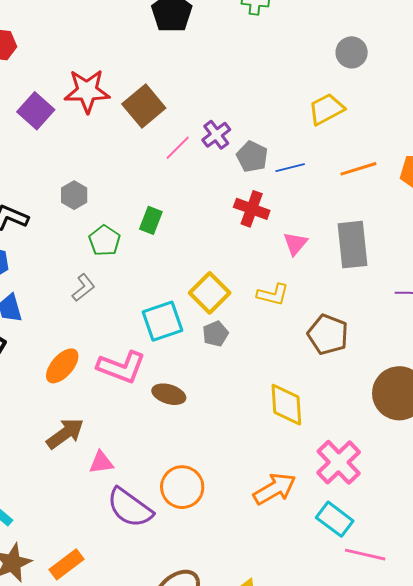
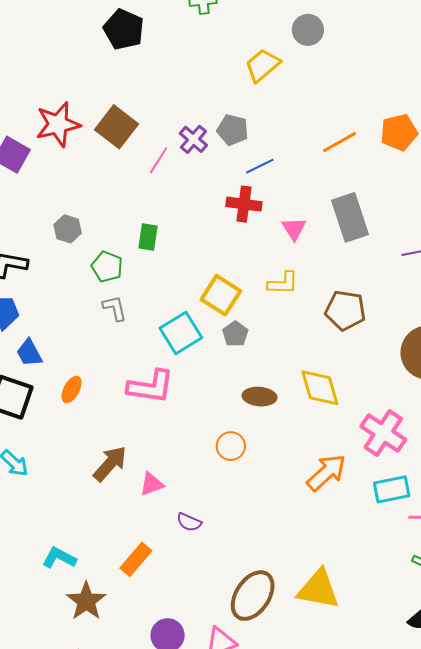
yellow trapezoid: (326, 109) -> (263, 65), moved
gray pentagon: (252, 157) -> (233, 130), moved
blue line: (290, 168) -> (260, 166), moved
gray L-shape: (83, 288) -> (115, 308), moved, turned -52
orange ellipse: (62, 366) -> (72, 389), moved, size x0.7
brown ellipse: (169, 394) -> (259, 397), moved
orange circle: (182, 487) -> (231, 446), moved, size x0.7
purple semicircle: (130, 508) -> (189, 522), size x0.5
cyan rectangle: (335, 519) -> (392, 489), turned -36
orange rectangle: (66, 564) -> (136, 559), moved

